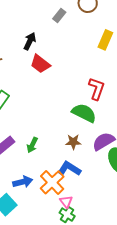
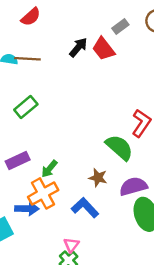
red trapezoid: (40, 64) -> (103, 49), moved
orange cross: (52, 182) -> (43, 193), moved

